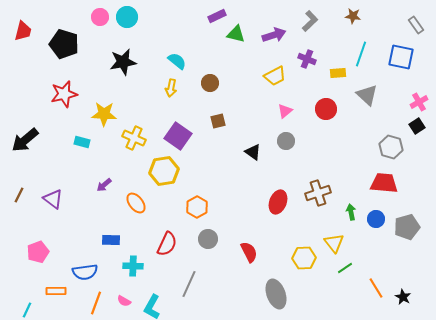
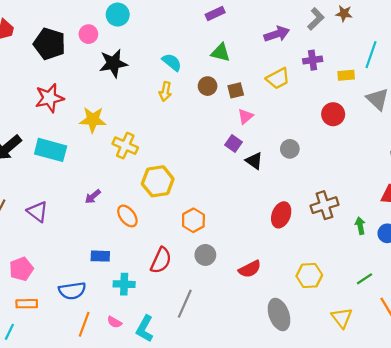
brown star: (353, 16) -> (344, 14), moved
pink circle: (100, 17) -> (88, 34), moved
green triangle: (236, 34) -> (221, 52), moved
purple cross: (307, 59) -> (313, 60), turned -30
pink triangle: (285, 111) -> (245, 116), moved
brown square: (218, 121) -> (236, 90), moved
purple square: (178, 136) -> (234, 143), moved, size x0.6
cyan rectangle: (82, 142) -> (51, 150), moved, size x1.8
yellow triangle: (334, 243) -> (342, 318), moved
red semicircle: (249, 252) -> (250, 269), turned 90
green line: (345, 268) -> (365, 279), moved
orange rectangle: (56, 291) -> (27, 304), moved

